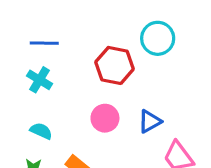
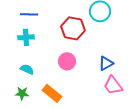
cyan cross: (39, 80) -> (26, 37), turned -35
blue triangle: (150, 121) -> (106, 63), moved

